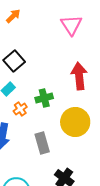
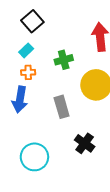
orange cross: (20, 109) -> (28, 72), moved, turned 32

